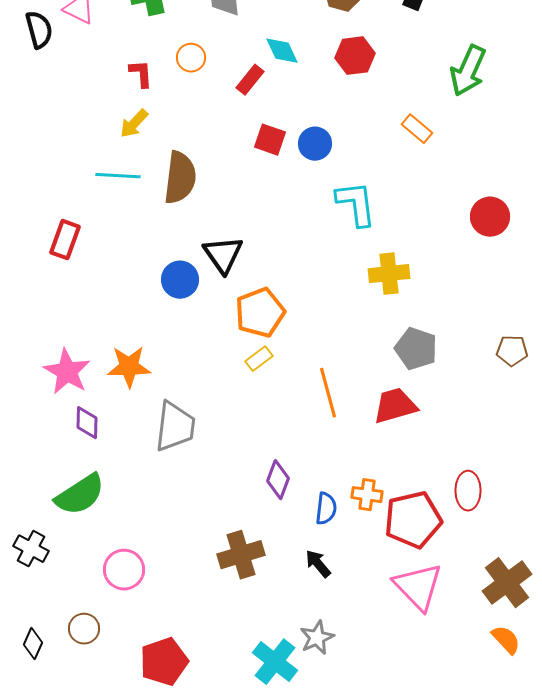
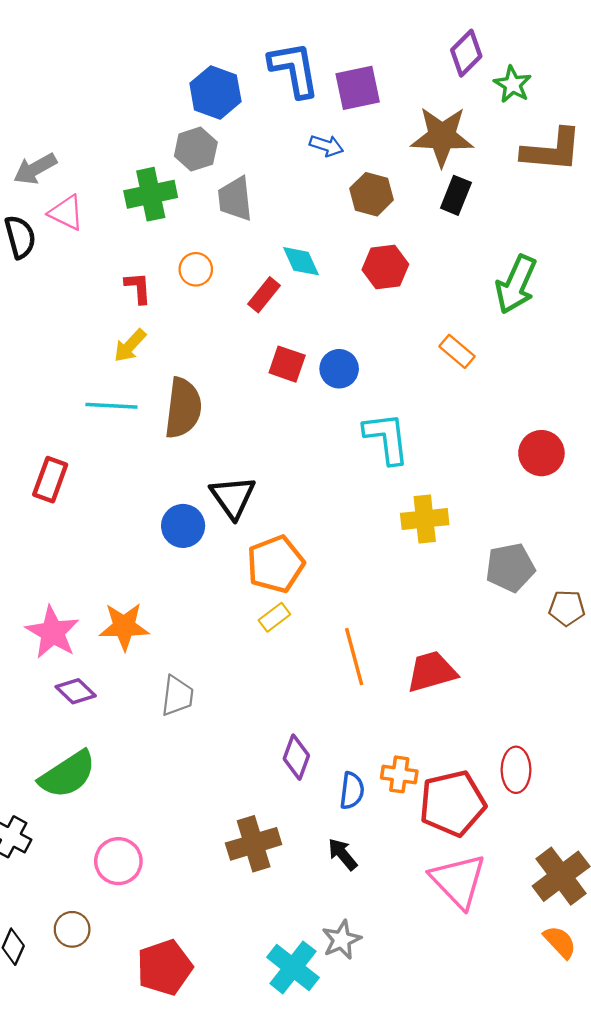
gray pentagon: (416, 349) -> (510, 568), moved, turned -30
purple diamond: (87, 423) -> (76, 691), turned -48
gray trapezoid: (175, 427) -> (177, 696), size x0.7

